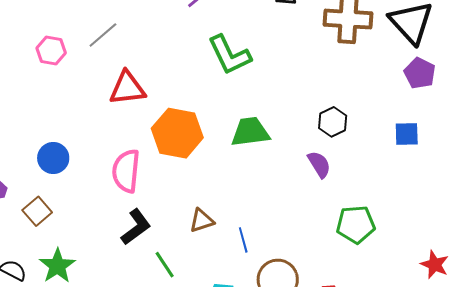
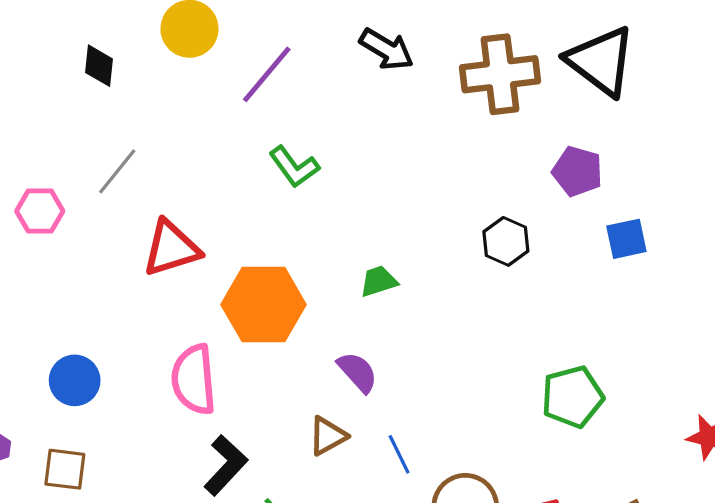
green L-shape: (229, 55) -> (294, 167), moved, size x0.7
purple pentagon: (420, 73) -> (577, 171), moved
green trapezoid: (250, 132) -> (379, 281), size x0.6
purple semicircle: (319, 164) -> (358, 372), moved
brown square: (37, 211) -> (65, 469), turned -32

